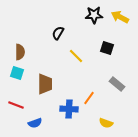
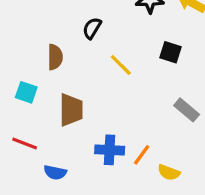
brown semicircle: (20, 52) -> (55, 57), moved
orange line: (89, 98) -> (142, 155), moved
blue semicircle: (35, 123) -> (55, 172), turned 32

